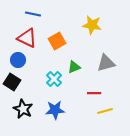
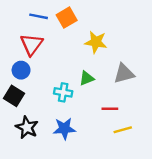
yellow star: (92, 25) -> (96, 42), moved
red triangle: (27, 38) -> (32, 44), turned 40
orange square: (57, 41) -> (67, 18), moved
cyan cross: (54, 79) -> (63, 92), turned -35

